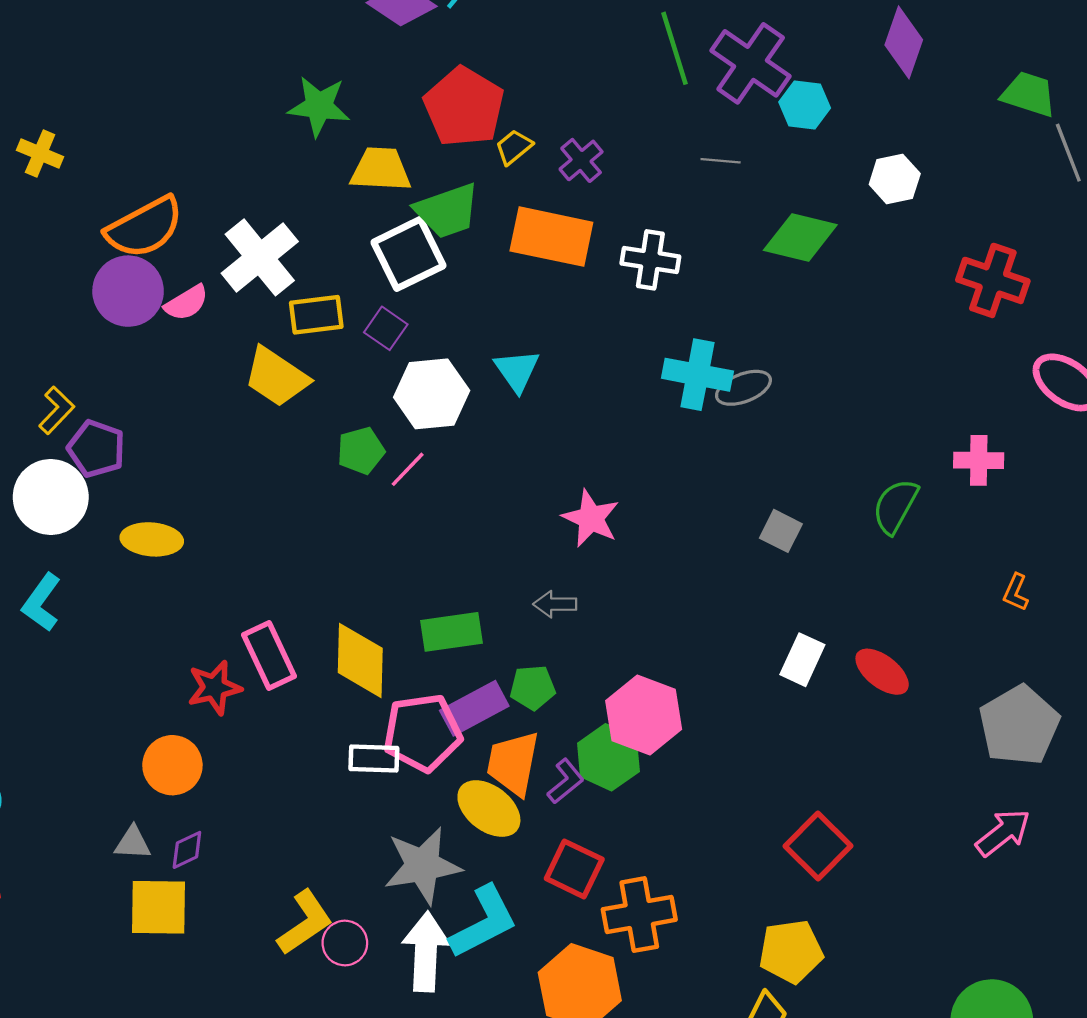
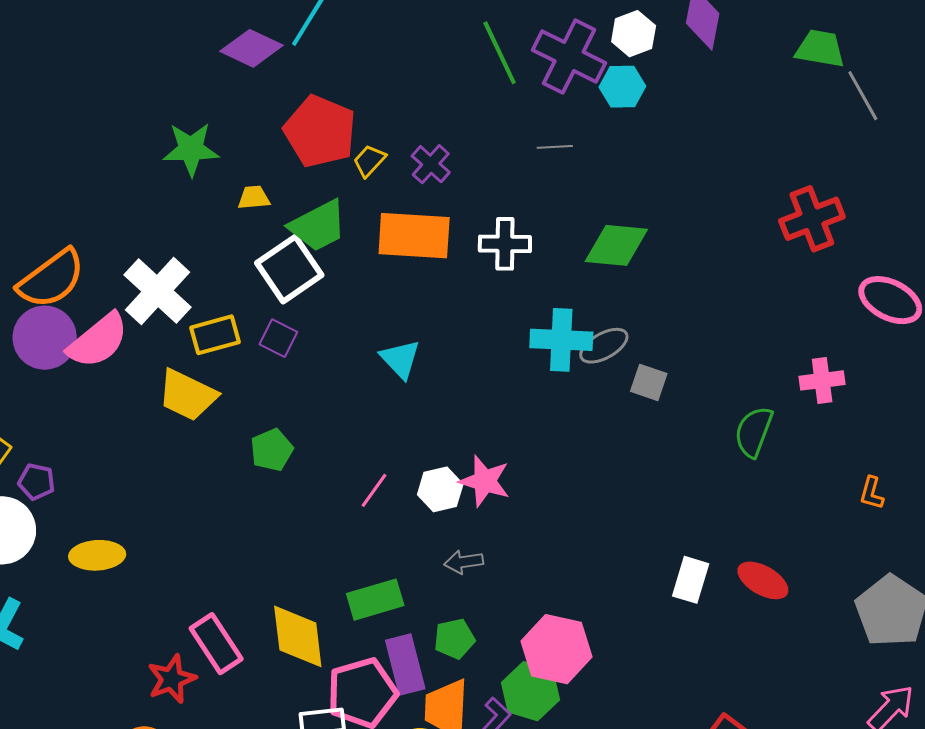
yellow trapezoid: (381, 169) -> (254, 198), size x0.6
white hexagon: (895, 179) -> (634, 34), moved
green diamond: (800, 238) -> (616, 245), moved
red cross: (993, 280) -> (812, 219), turned -32
pink semicircle: (186, 303) -> (98, 341), size x1.6
white hexagon: (432, 394) -> (440, 489), moved, size x0.7
purple pentagon: (96, 449) -> (36, 482), size x0.7
pink line: (408, 469) -> (374, 490), moved
gray square: (781, 531) -> (649, 382), moved
purple rectangle: (474, 708) -> (405, 664), turned -68

